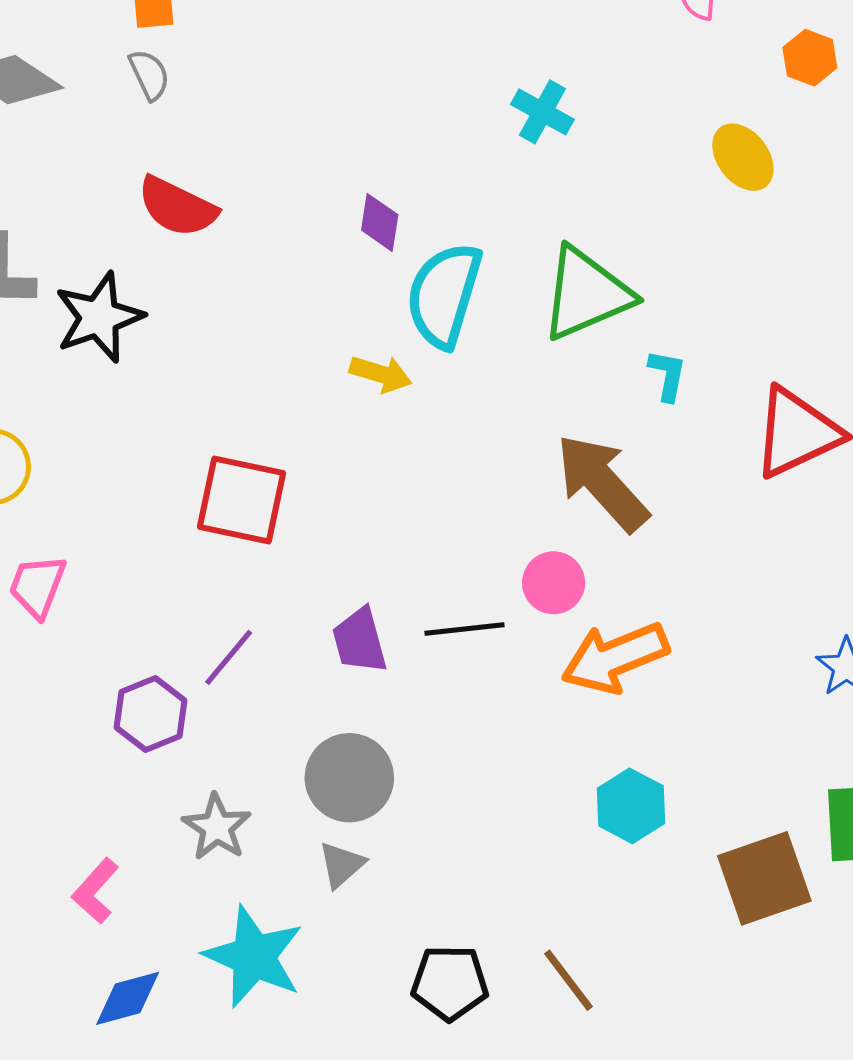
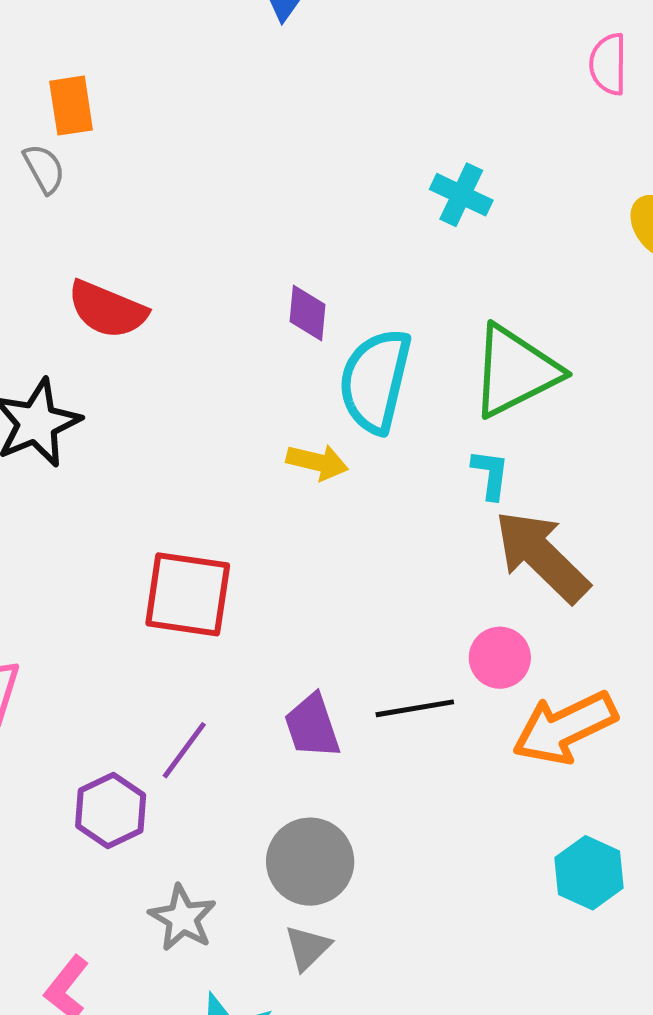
gray semicircle: (149, 75) -> (44, 169), moved
cyan L-shape: (667, 375) -> (490, 474), moved

